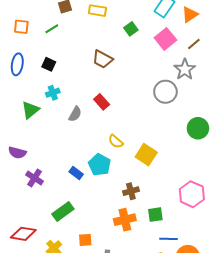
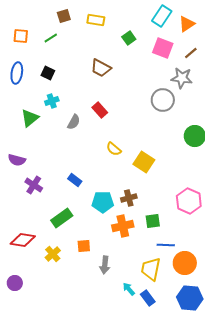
pink square: (165, 39) -> (163, 48), turned -30
gray star: (185, 69) -> (182, 78), turned -30
cyan pentagon: (99, 165) -> (103, 202), moved, turned -30

